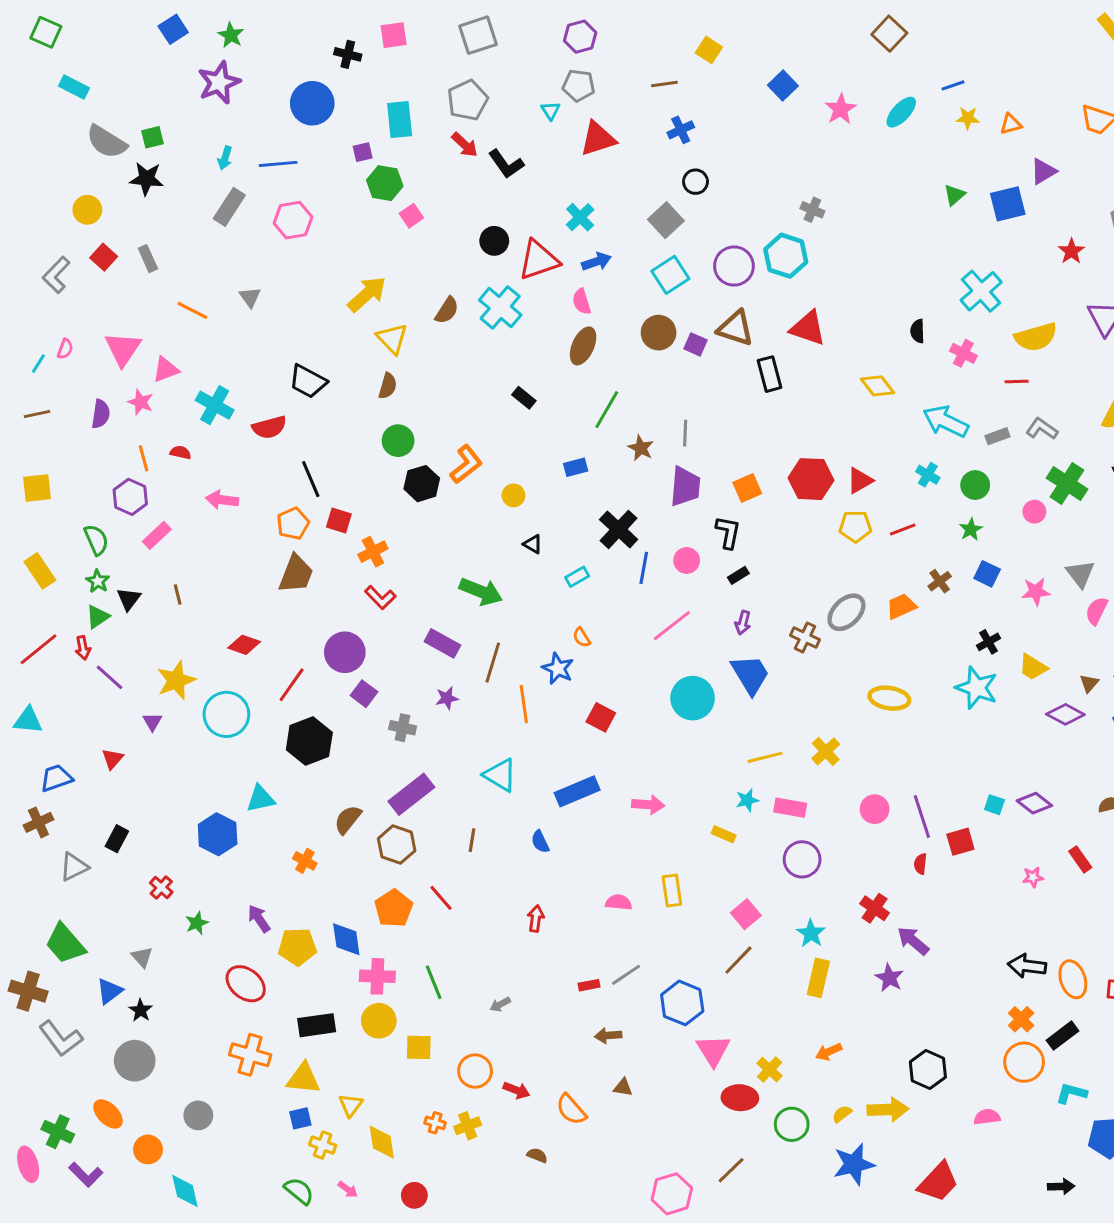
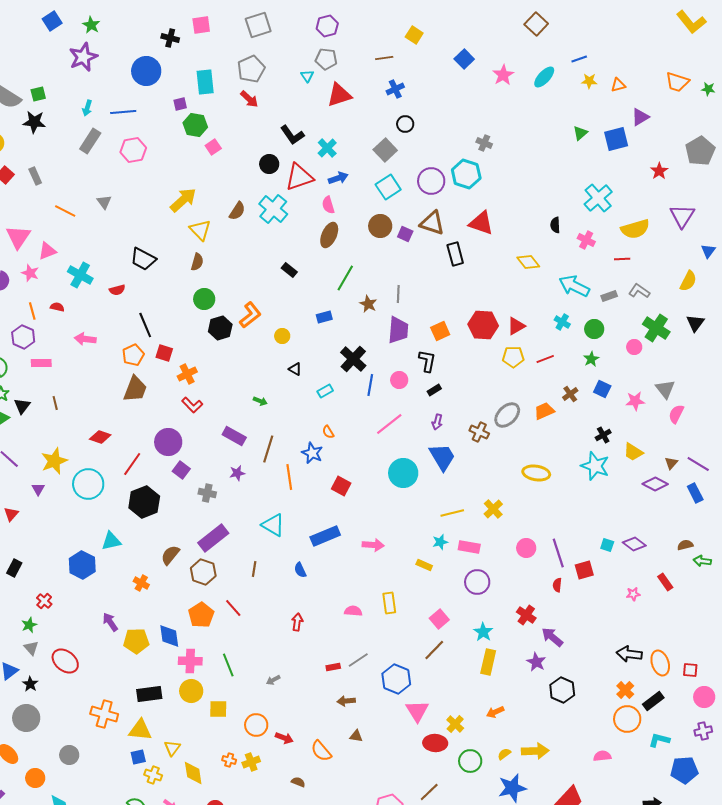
black L-shape: (506, 164) -> (292, 135), moved
red semicircle: (269, 427) -> (117, 290), size x0.7
pink rectangle: (157, 535) -> (41, 363), turned 42
green arrow: (481, 592) -> (260, 401), size x0.5
green star: (197, 923) -> (29, 625), moved
red ellipse: (246, 984) -> (65, 661), moved
black hexagon: (928, 1070) -> (562, 690), moved

